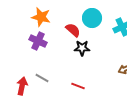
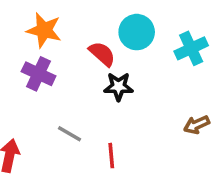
gray line: (42, 78) -> (69, 134), moved
red line: (78, 86) -> (111, 156), turned 64

